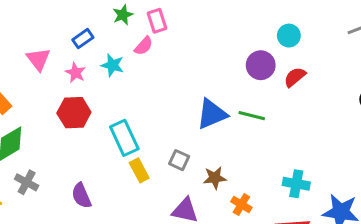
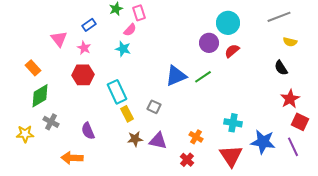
cyan circle: (289, 36) -> (228, 23), size x1.5
cyan star: (112, 65) -> (123, 49), moved
green line: (252, 116) -> (203, 77), turned -48
brown star: (215, 178) -> (135, 139), moved

